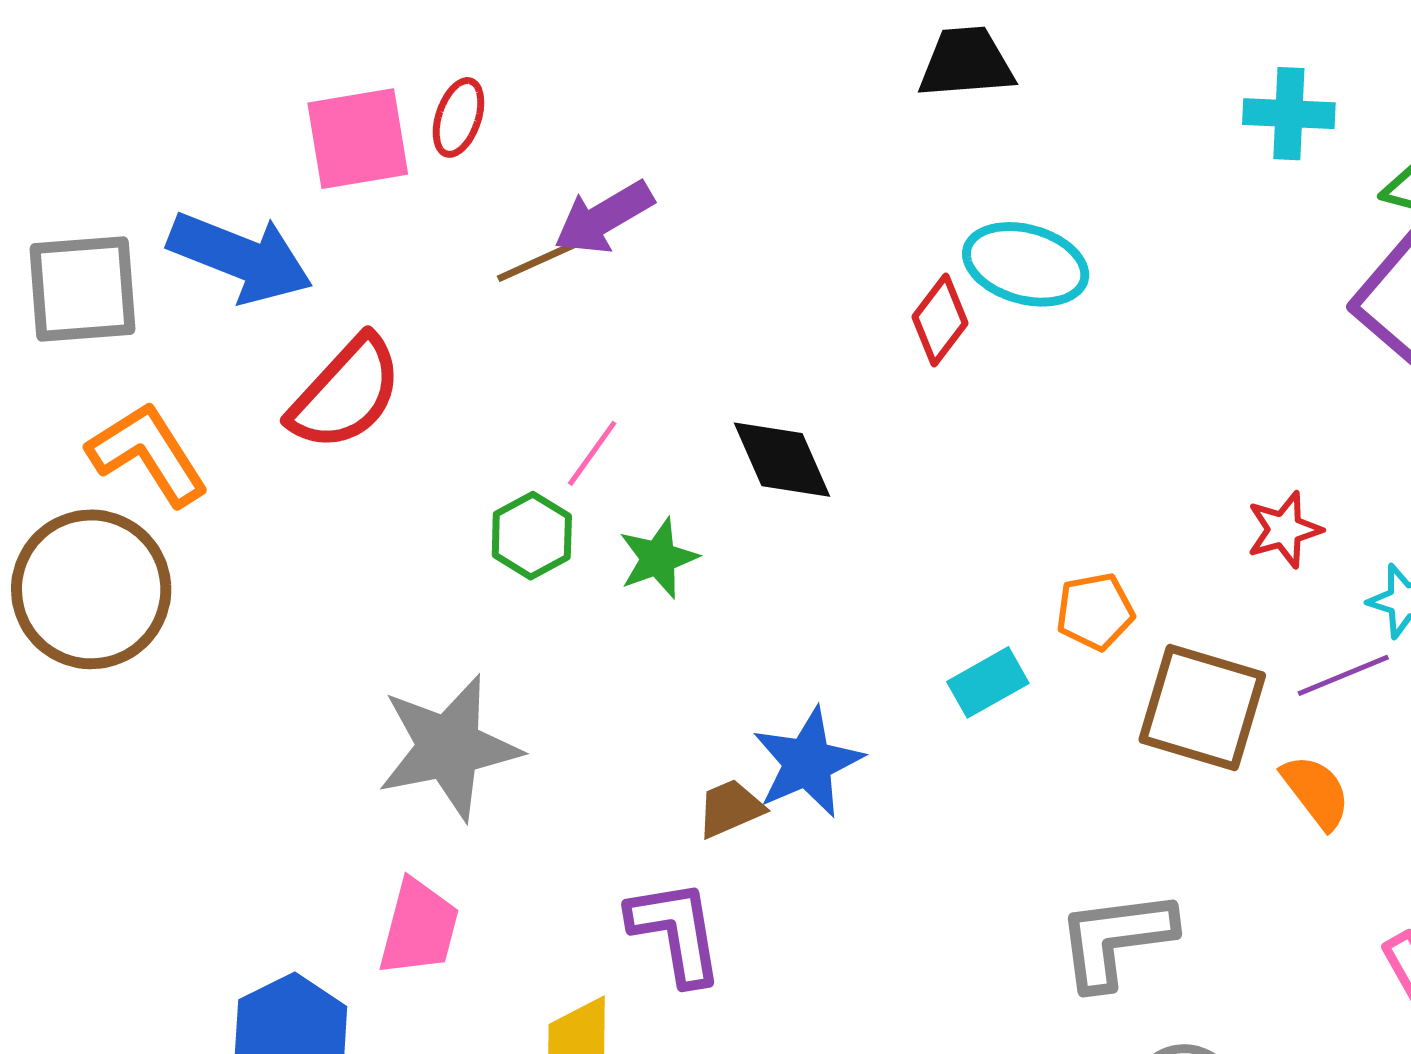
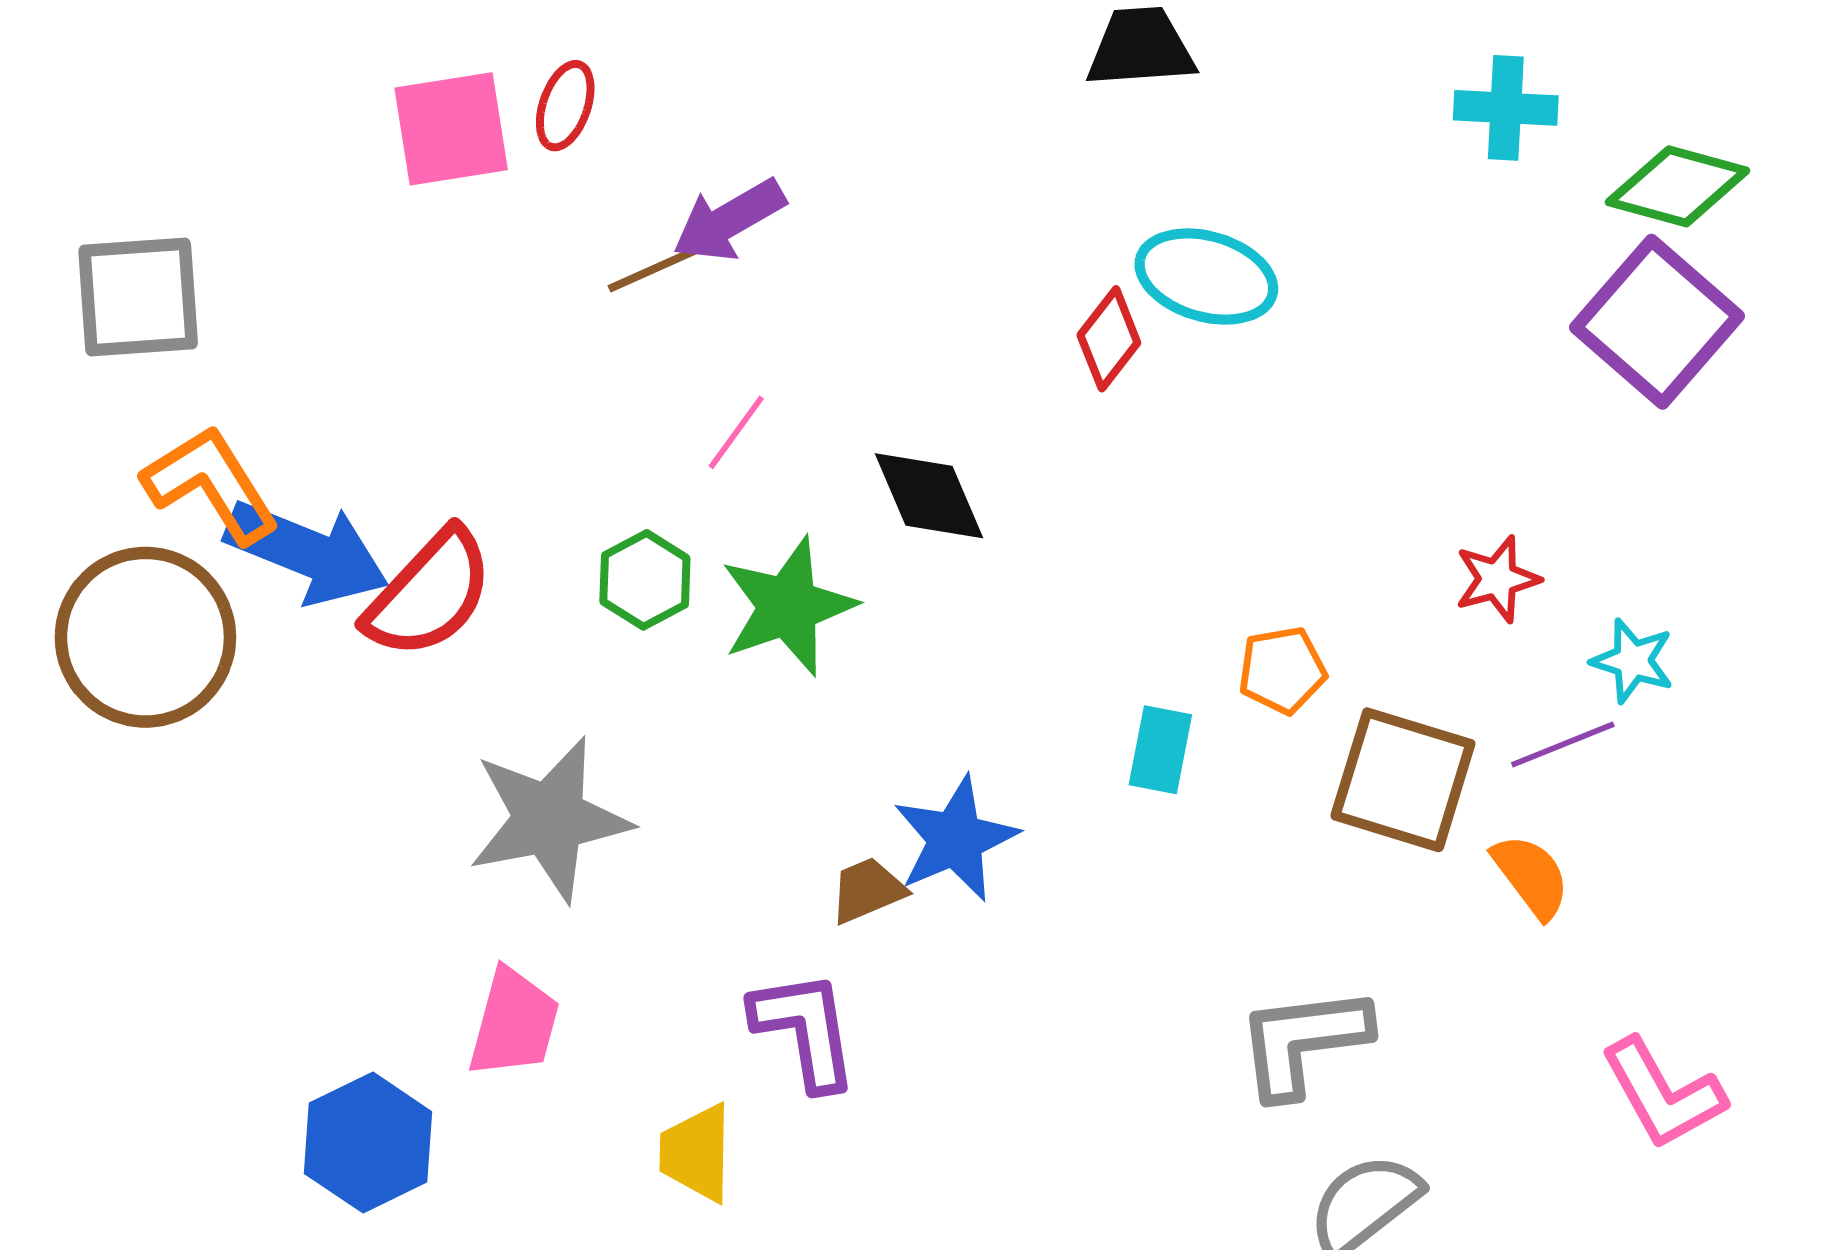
blue arrow: (240, 257) -> (307, 552), moved
red semicircle: (346, 393) -> (429, 594), moved
pink line: (592, 453) -> (736, 432), moved
green star: (658, 558) -> (788, 606), size x1.5
cyan rectangle: (988, 682) -> (1160, 750), turned -50

